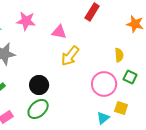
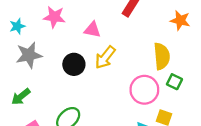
yellow semicircle: (119, 55) -> (162, 56), size x1.6
black circle: (39, 85) -> (74, 64), moved

